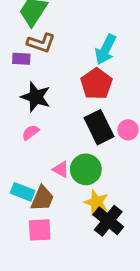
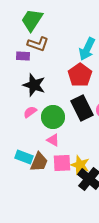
green circle: (86, 169) -> (53, 117), moved
pink square: (40, 230) -> (62, 163), moved

